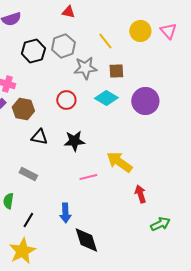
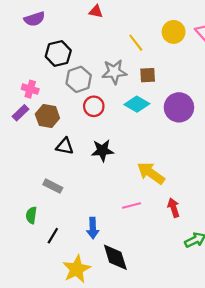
gray hexagon: (63, 46) -> (79, 79), moved
pink line: (88, 177) -> (132, 205), moved
yellow star: (22, 251) -> (77, 269), moved

